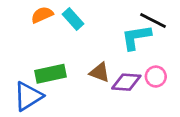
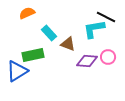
cyan rectangle: (73, 19) -> (49, 33), moved
brown triangle: (100, 72) -> (68, 44), moved

